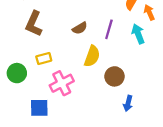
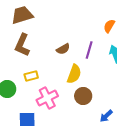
brown circle: (115, 76) -> (83, 96), moved
blue arrow: (128, 103) -> (106, 116), turned 32

